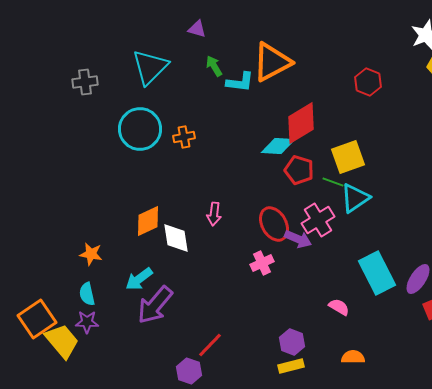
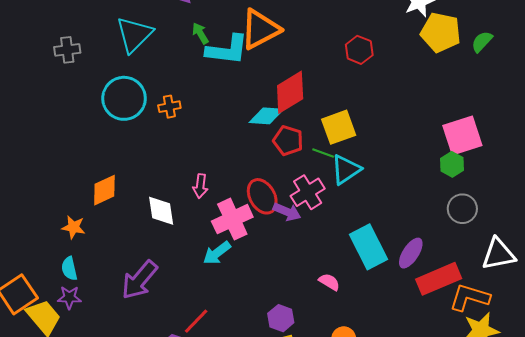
cyan L-shape: (240, 82) -> (227, 50), size x1.5
orange diamond: (148, 221) -> (104, 190), moved
pink cross: (262, 263) -> (232, 219), moved, size x1.6
cyan arrow: (139, 279) -> (217, 253), moved

